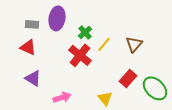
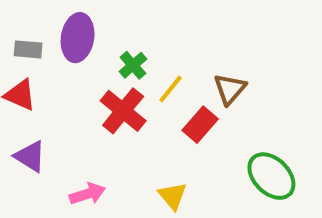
red rectangle: (128, 78) -> (200, 125), moved

